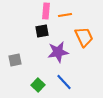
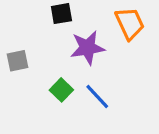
green square: (38, 85) -> (61, 90), moved

